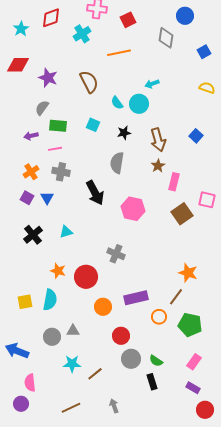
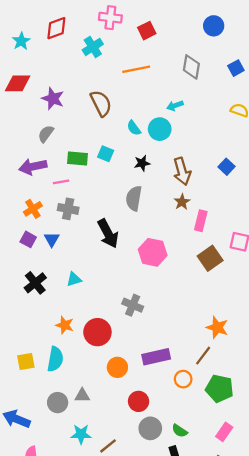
gray diamond: (166, 38) -> (191, 67), moved
green rectangle: (58, 126) -> (78, 158), moved
purple arrow: (31, 136) -> (33, 167), size x1.6

